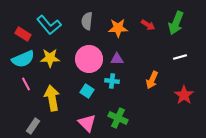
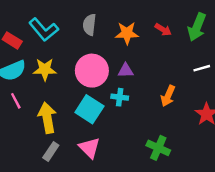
cyan square: (87, 91) -> (89, 109), size x1.6
green cross: (118, 118) -> (158, 148), moved
gray rectangle: (33, 126) -> (51, 151), moved

